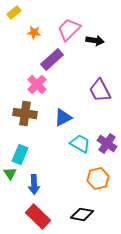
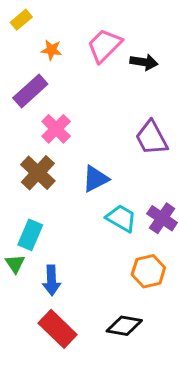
purple rectangle: (52, 59) -> (30, 91), moved
brown cross: (25, 113) -> (38, 173), turned 35

